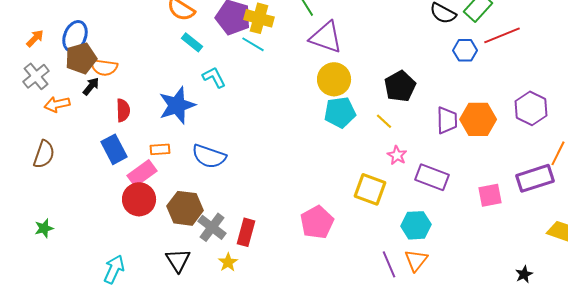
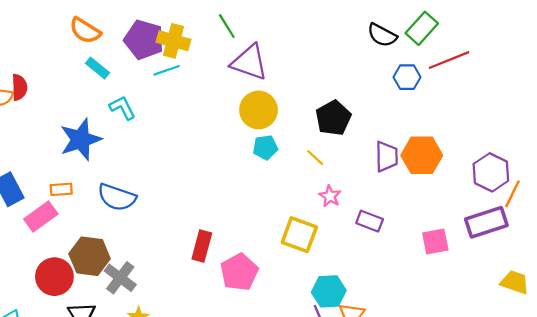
cyan line: (253, 44) -> (167, 70), turned -50
purple hexagon: (531, 108) -> (491, 172), moved
red semicircle: (123, 110) -> (19, 87), moved
cyan pentagon: (340, 112) -> (265, 147), size x0.7
purple rectangle: (432, 177) -> (370, 221), size x0.7
red circle: (139, 199) -> (54, 277), moved
cyan hexagon: (416, 225) -> (329, 291), moved
red rectangle: (246, 232) -> (202, 246), moved

